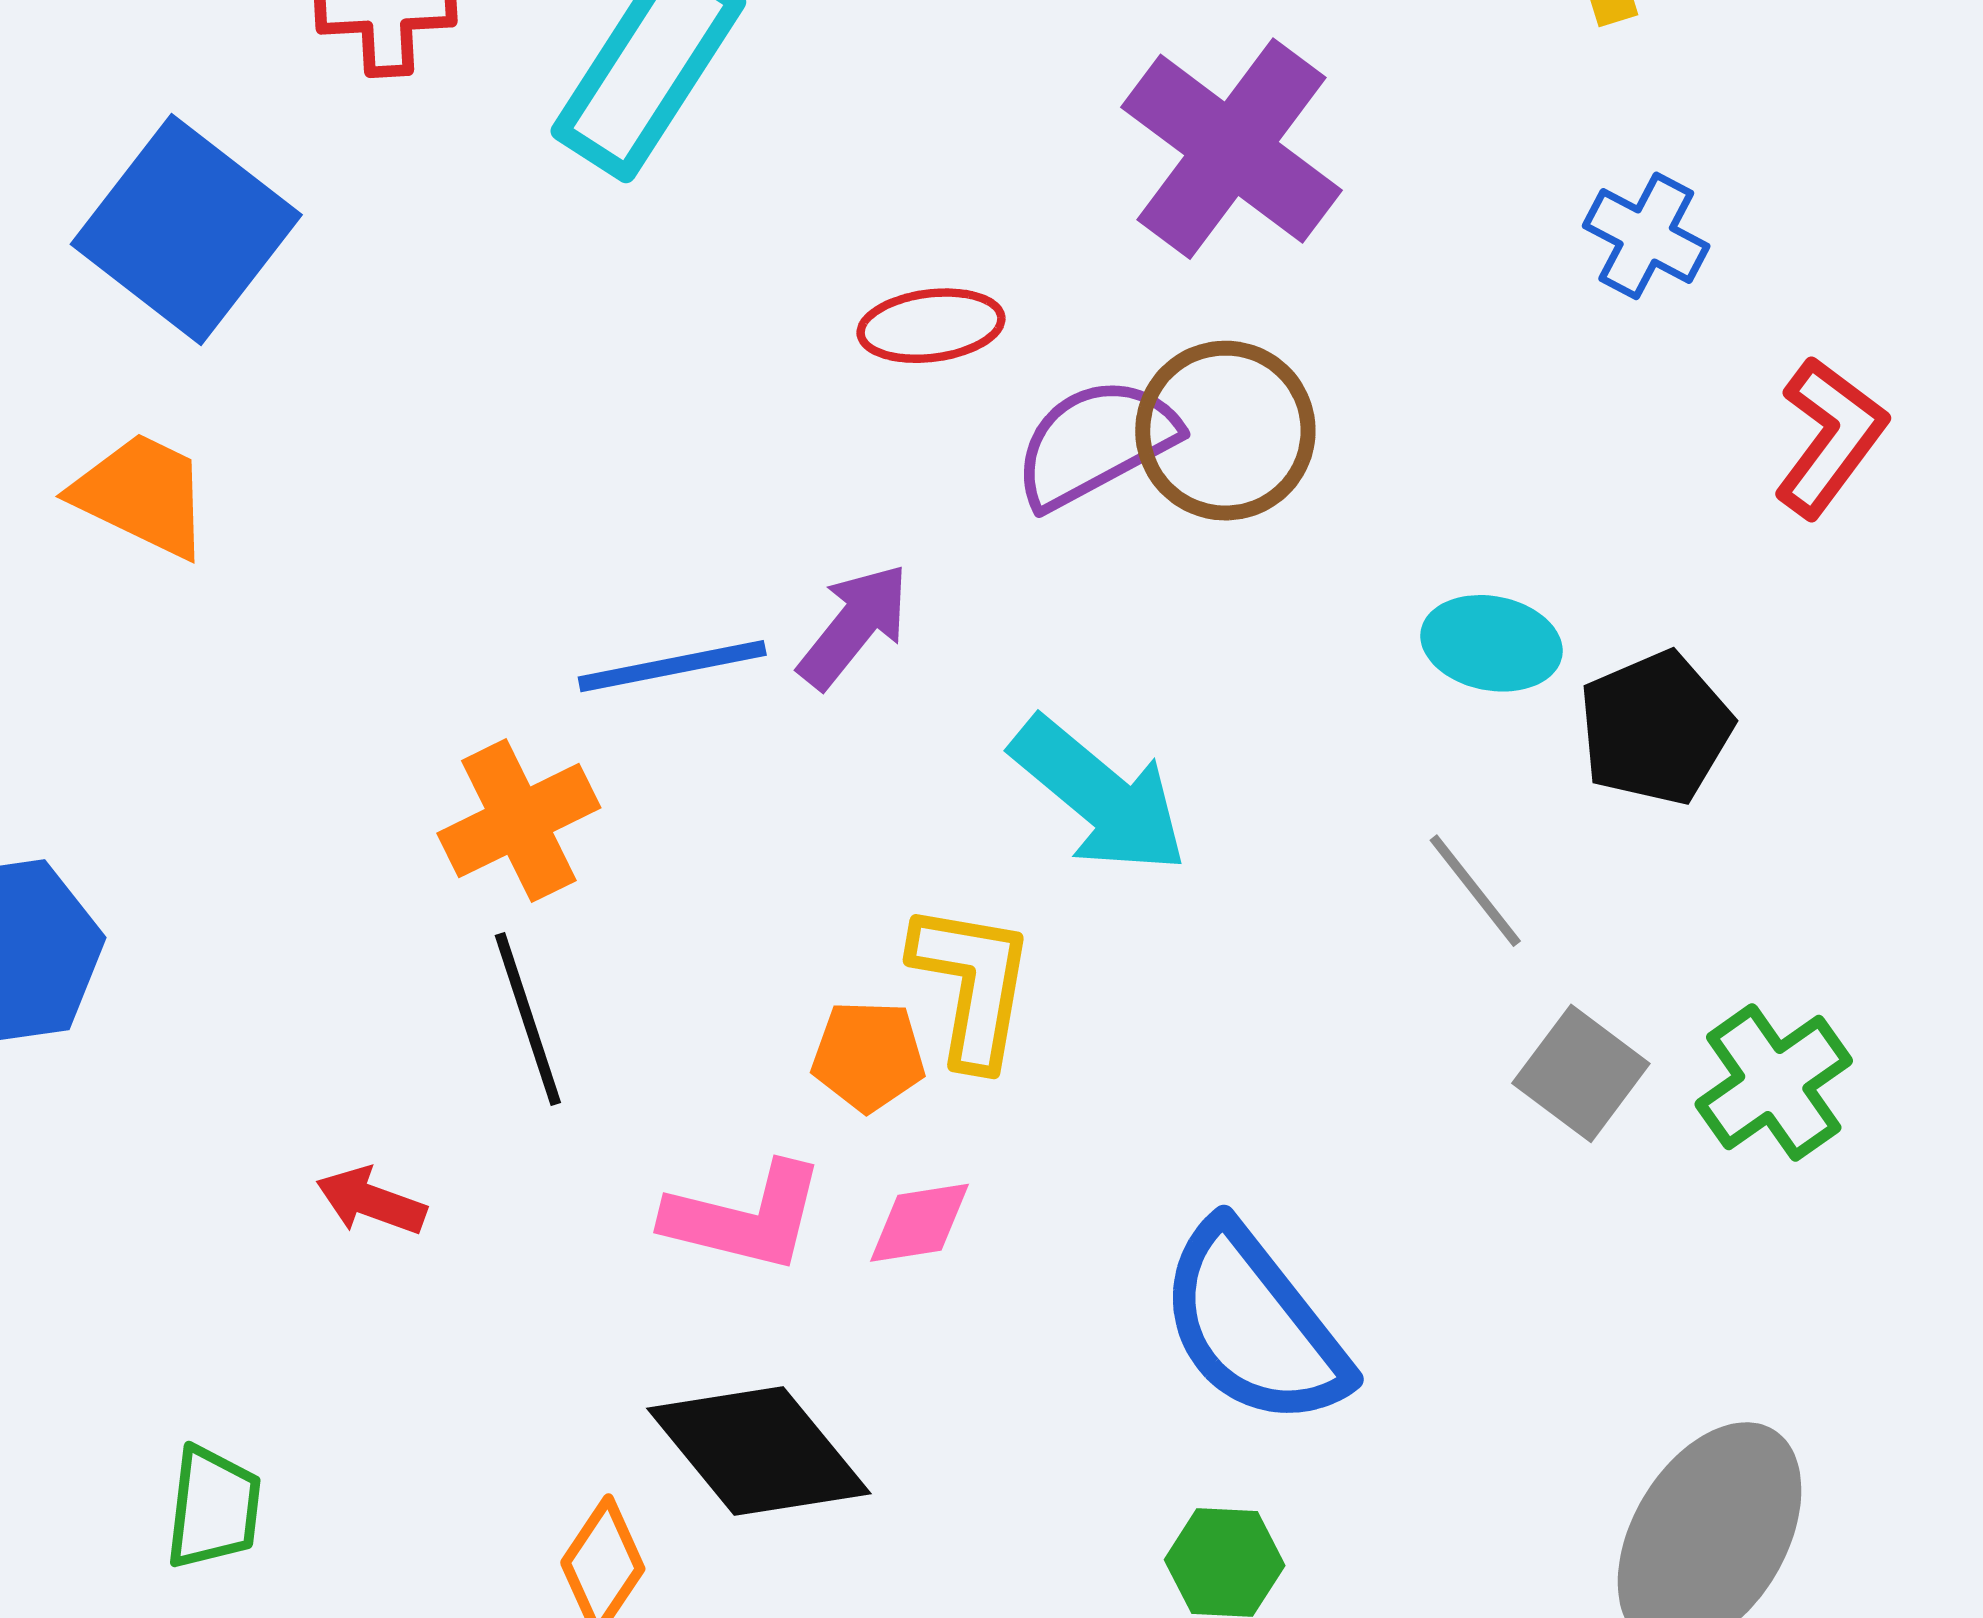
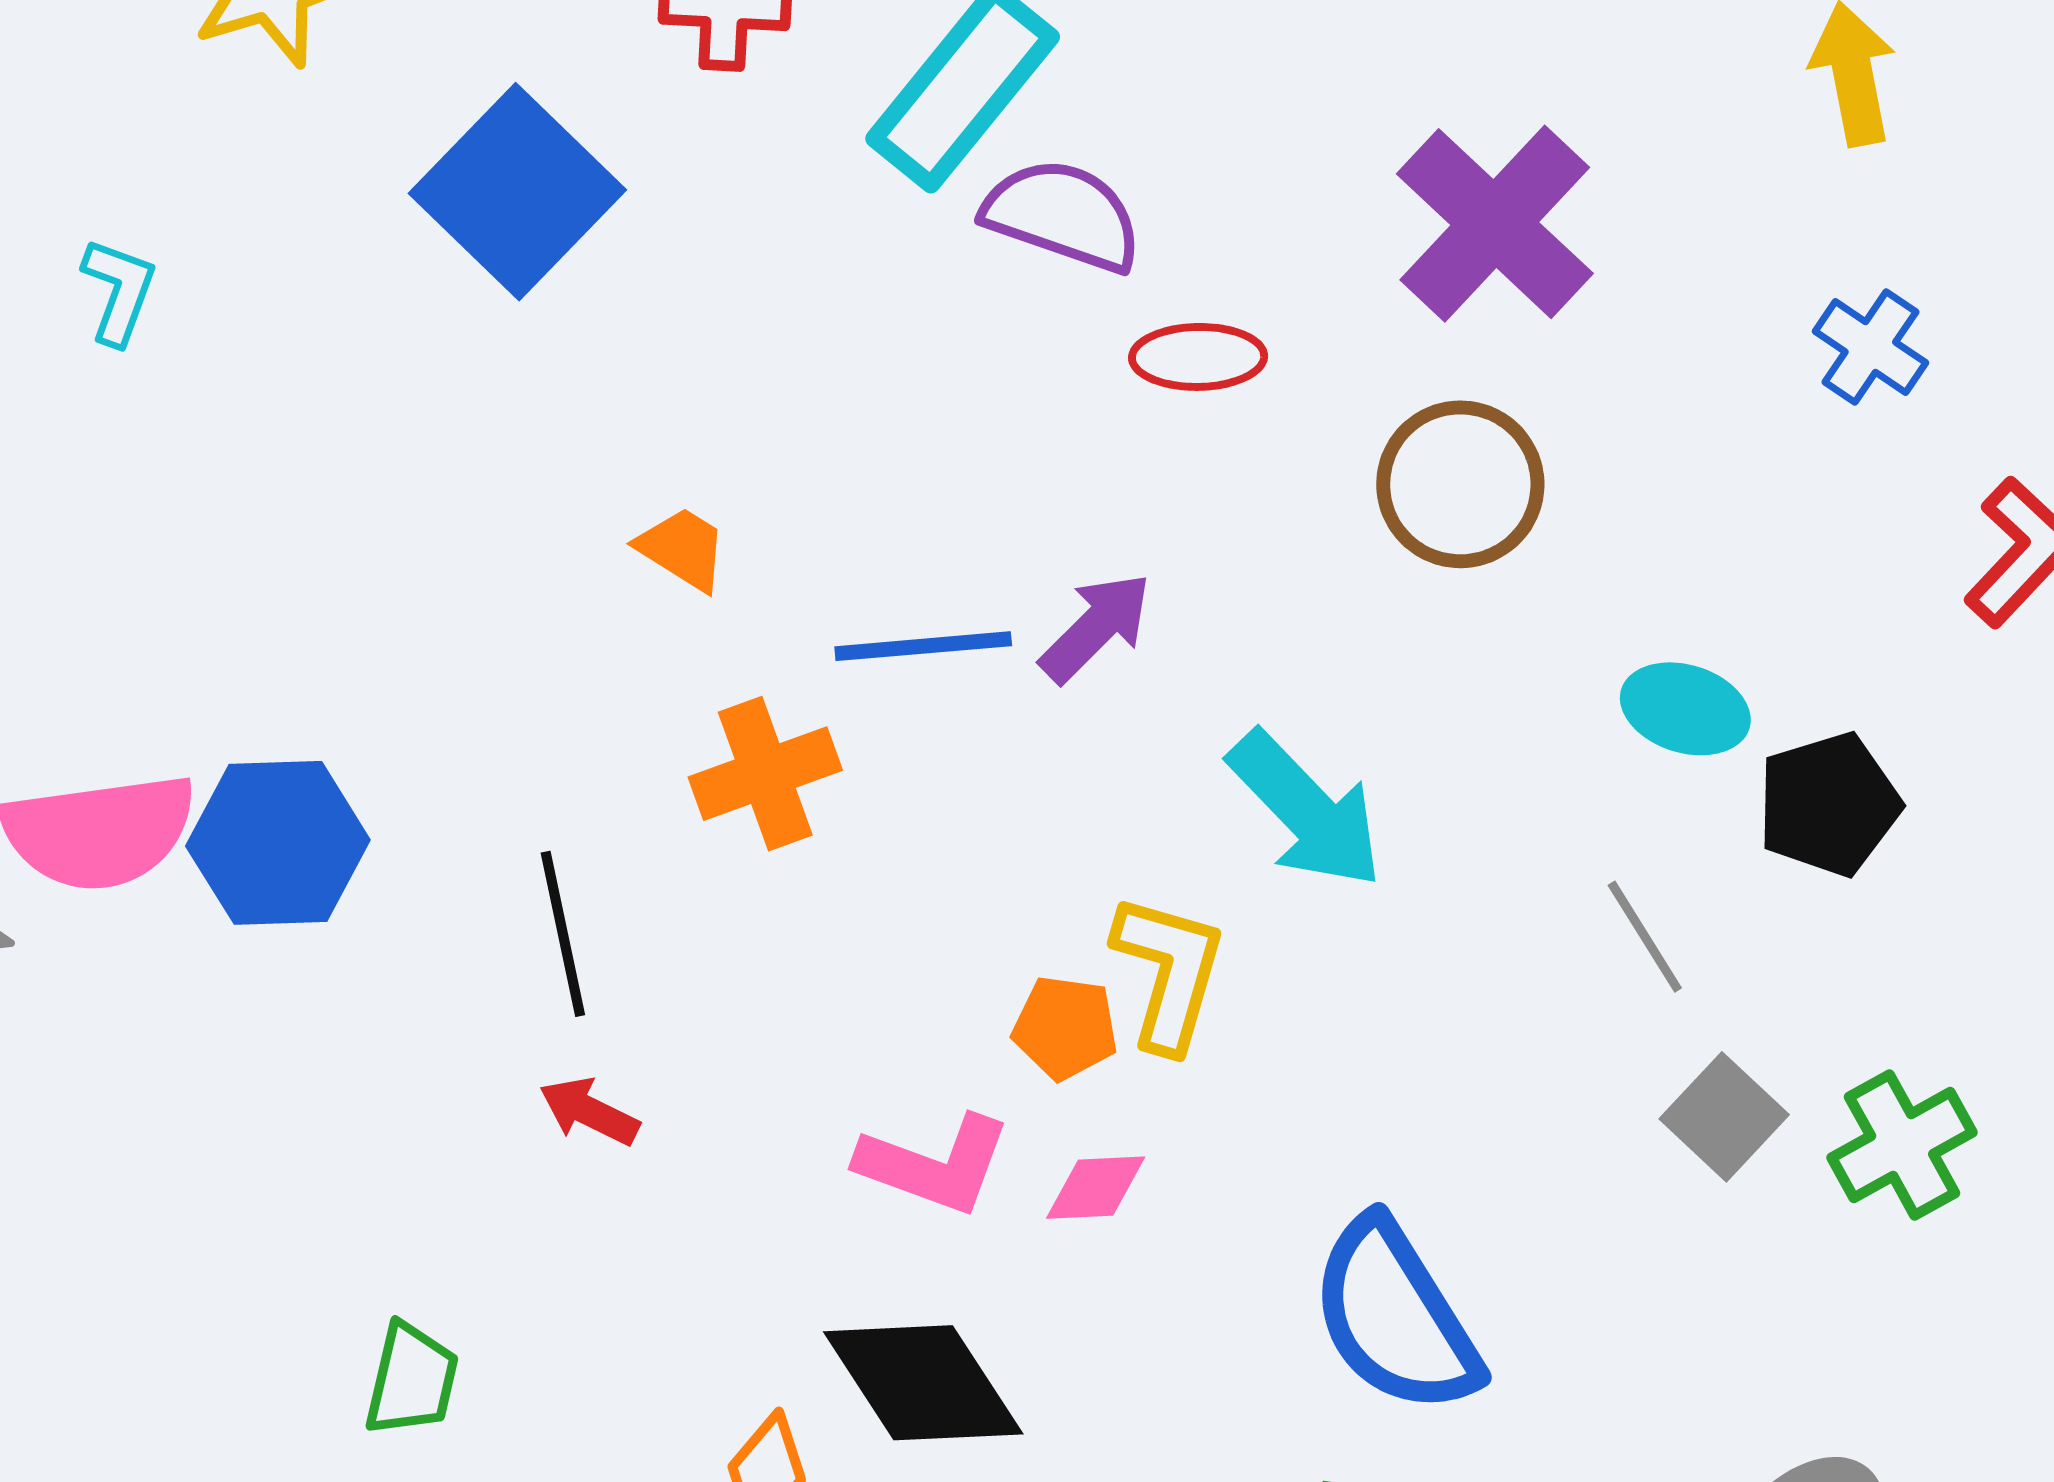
purple semicircle: (1096, 443) -> (1063, 215), moved, turned 41
orange trapezoid: (142, 495) -> (682, 549), moved, size x0.7
black line: (528, 1019) -> (563, 934), moved

